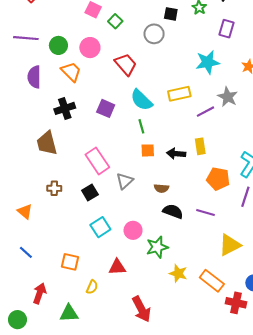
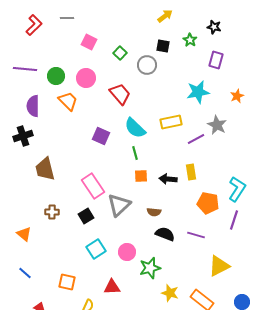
green square: (115, 21) -> (120, 53), moved
black cross: (65, 108) -> (23, 136), moved
gray triangle: (125, 181) -> (119, 205), size x1.4

